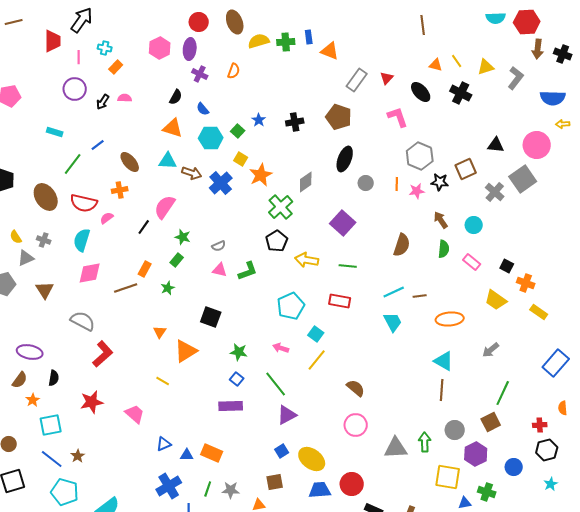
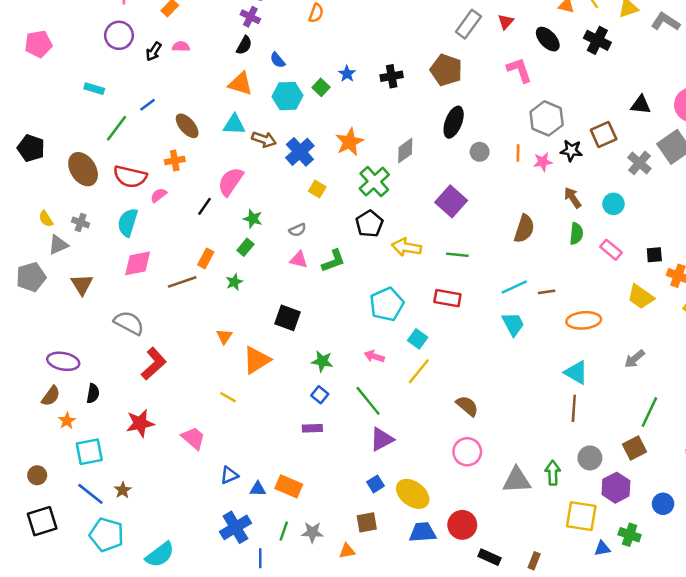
purple cross: (200, 74) -> (250, 17), moved
gray L-shape: (516, 78) -> (666, 22), turned -95
yellow square: (241, 159) -> (317, 189), moved
black square: (507, 266) -> (654, 255), turned -32
purple rectangle: (231, 406) -> (312, 428), size x0.7

